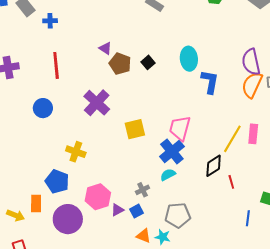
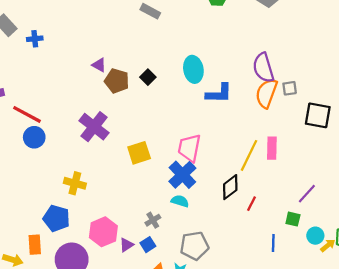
red line: (56, 65) -> (27, 114), moved, turned -52
blue L-shape: (210, 82) -> (219, 93), turned 85
cyan semicircle: (168, 175) -> (180, 201), turned 49
red line: (231, 182) -> (252, 204), turned 48

